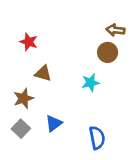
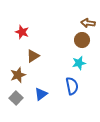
brown triangle: (43, 73) -> (33, 56), turned -48
cyan star: (90, 83) -> (79, 63), moved
blue semicircle: (97, 138) -> (72, 86), moved

